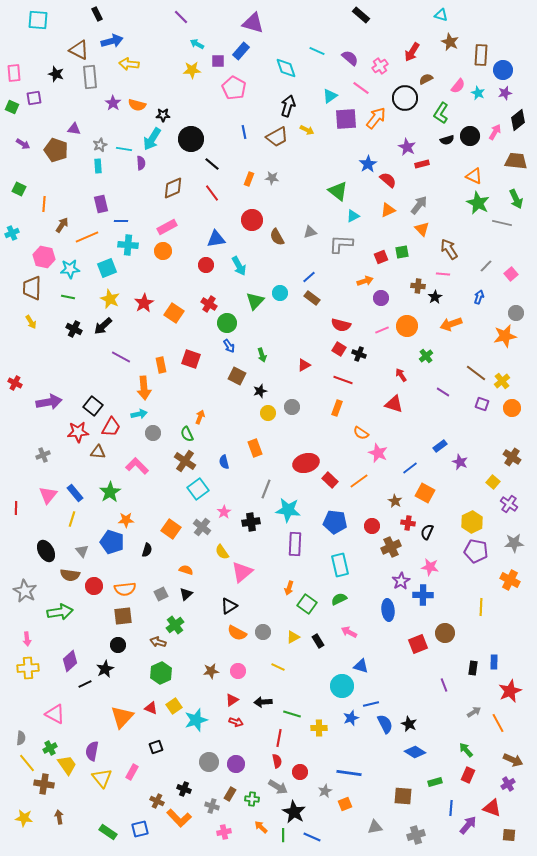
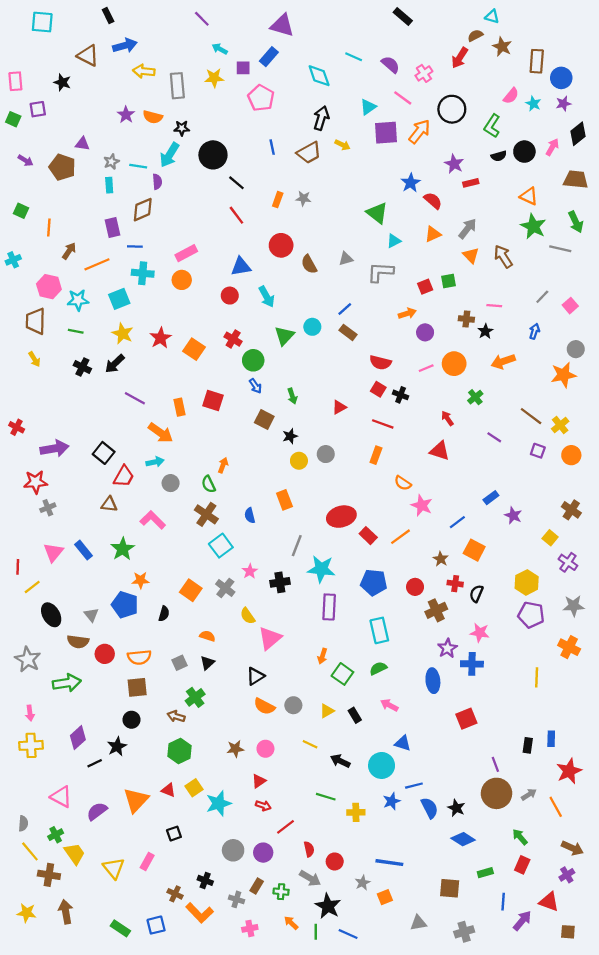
gray rectangle: (90, 77) -> (177, 86), moved
brown semicircle: (426, 79) -> (475, 35), moved
brown diamond: (173, 188) -> (143, 210), moved
brown arrow: (449, 249) -> (503, 256), moved
orange arrow: (144, 388) -> (161, 433), turned -50
red star: (78, 432) -> (36, 482), moved
yellow line: (72, 519) -> (32, 587), moved, turned 35
brown circle: (445, 633) -> (497, 793), moved, size x1.4
black arrow: (263, 702) -> (340, 761), moved, turned 30
red line: (279, 738) -> (286, 827), moved, turned 42
purple semicircle: (92, 751) -> (97, 811), moved, turned 42
brown arrow: (59, 817) -> (66, 912), size x1.5

